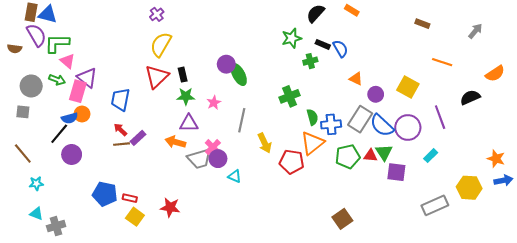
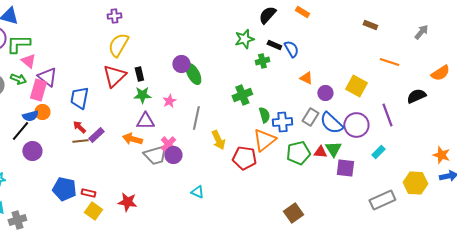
purple cross: (157, 14) -> (114, 16), turned 32
gray rectangle: (360, 119) -> (310, 117), size x0.7
cyan triangle: (235, 176) -> (197, 192), moved

